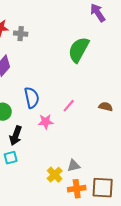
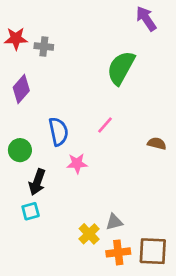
pink line: (69, 106) -> (105, 125), moved

